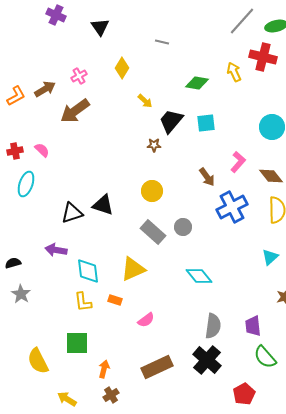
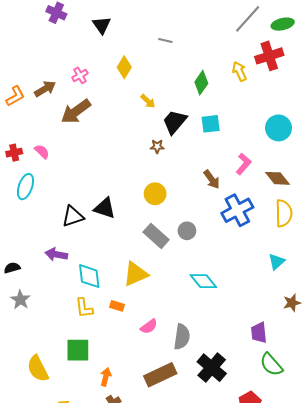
red cross: (263, 57) -> (269, 56), turned -32
green diamond: (197, 83) -> (201, 83), turned -65
gray semicircle: (213, 326) -> (182, 337), moved

